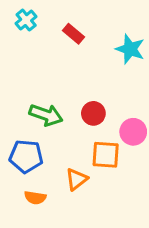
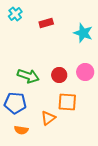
red rectangle: (73, 34) -> (46, 23), turned -56
pink circle: (133, 132) -> (85, 72), moved

